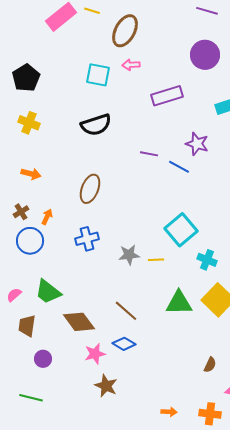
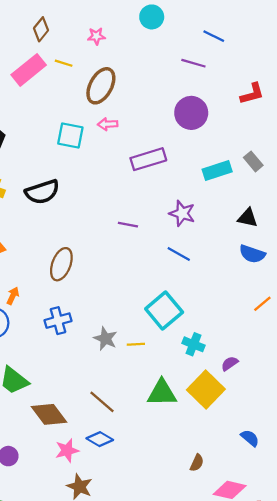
black semicircle: (96, 125) -> (42, 192), moved
blue line: (179, 167) -> (179, 254), moved
gray star: (129, 255) -> (105, 339), turned 30

